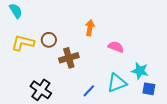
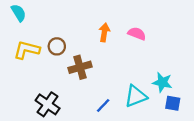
pink semicircle: (116, 47) -> (137, 34), moved

